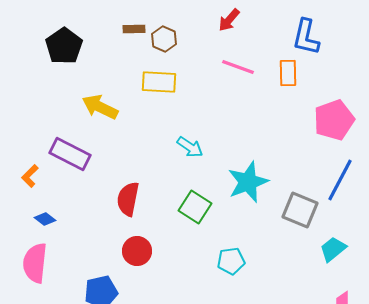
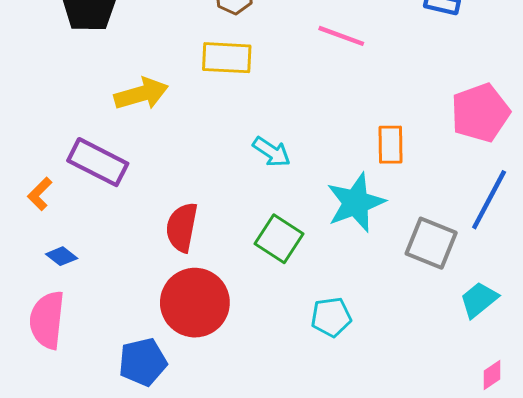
orange rectangle: (288, 73) -> (391, 145), moved
yellow arrow: (100, 107) -> (141, 94), turned 138
red circle: (137, 251) -> (195, 303), size x1.6

